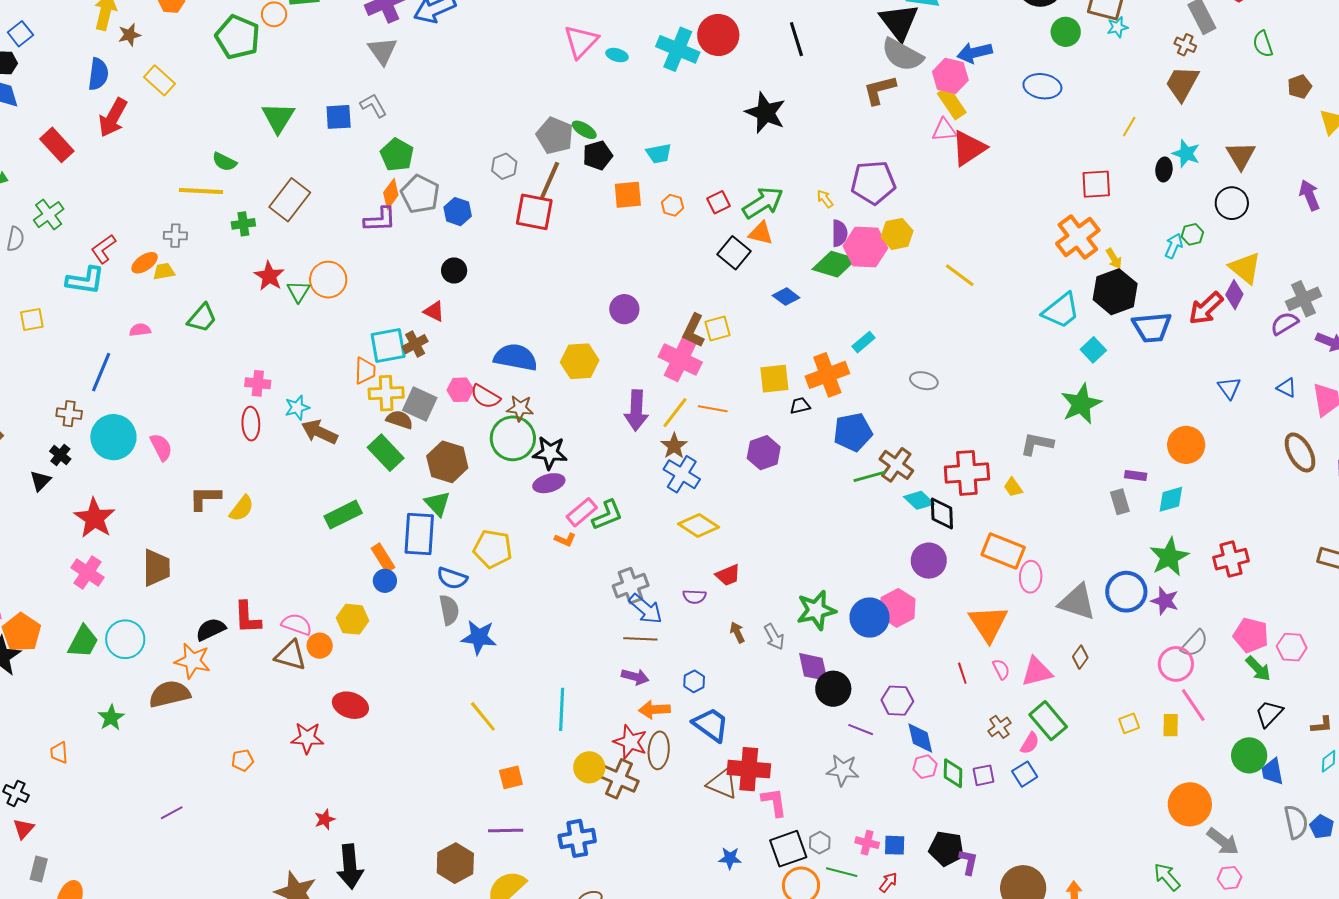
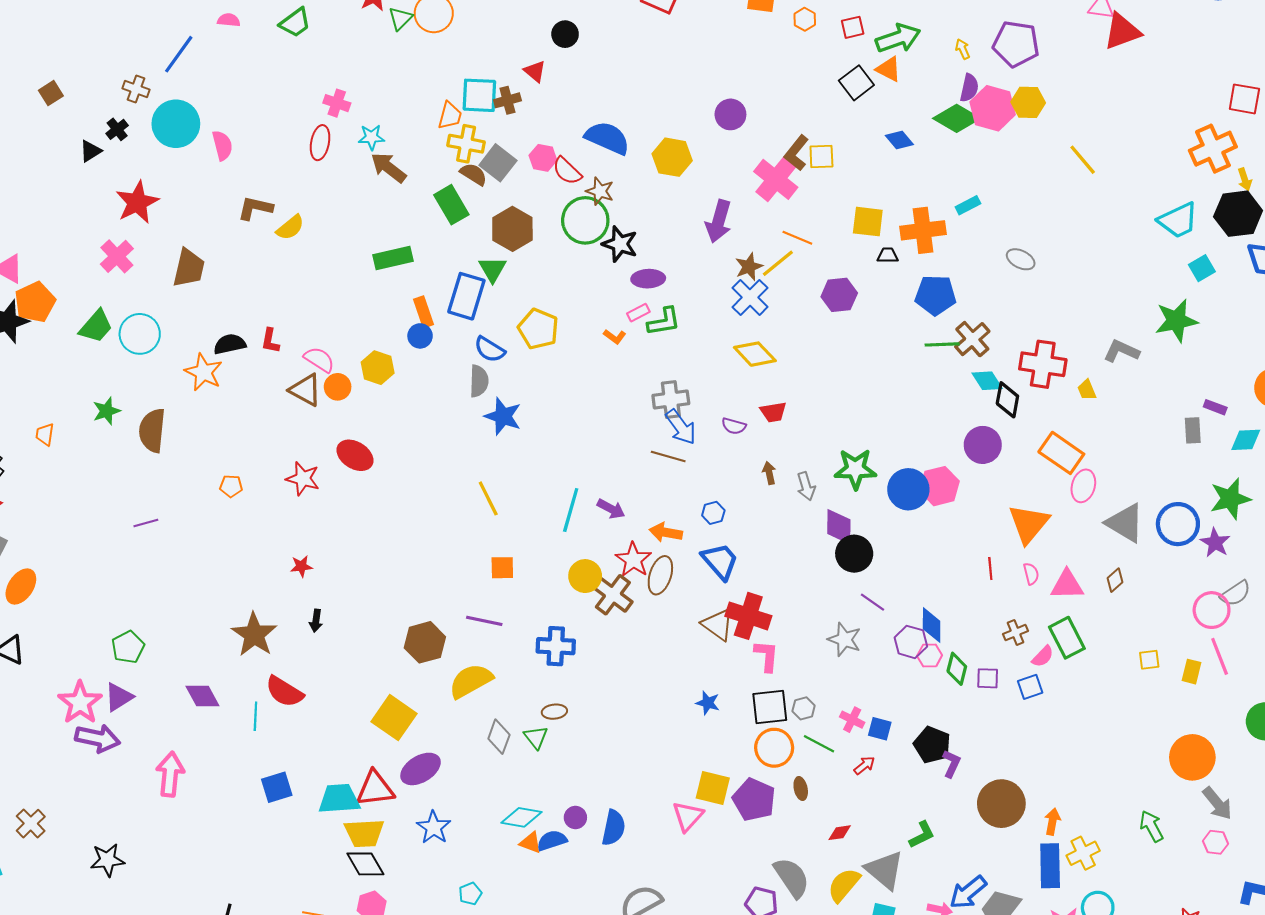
yellow line: (675, 413) -> (778, 263), moved
purple ellipse: (549, 483) -> (648, 279), moved
pink rectangle: (582, 512) -> (638, 313), size x0.7
red L-shape: (247, 618) -> (270, 341), size x0.7
purple arrow: (635, 677) -> (611, 509), moved
brown semicircle: (170, 694) -> (152, 430), moved, turned -84
purple hexagon: (897, 701) -> (911, 642), moved
black arrow: (350, 867) -> (316, 621), size x0.5

